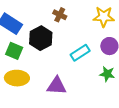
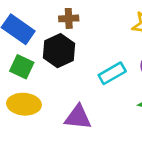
brown cross: (60, 15) -> (69, 18), moved, turned -32

